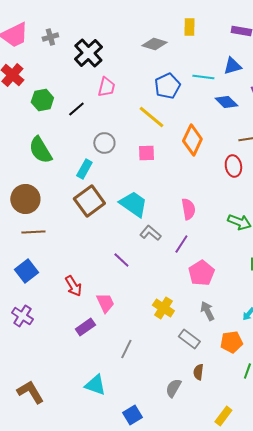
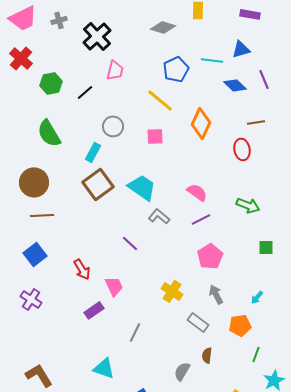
pink semicircle: (188, 209) -> (197, 192), turned -45
purple line: (181, 244) -> (201, 219), moved, turned 30

